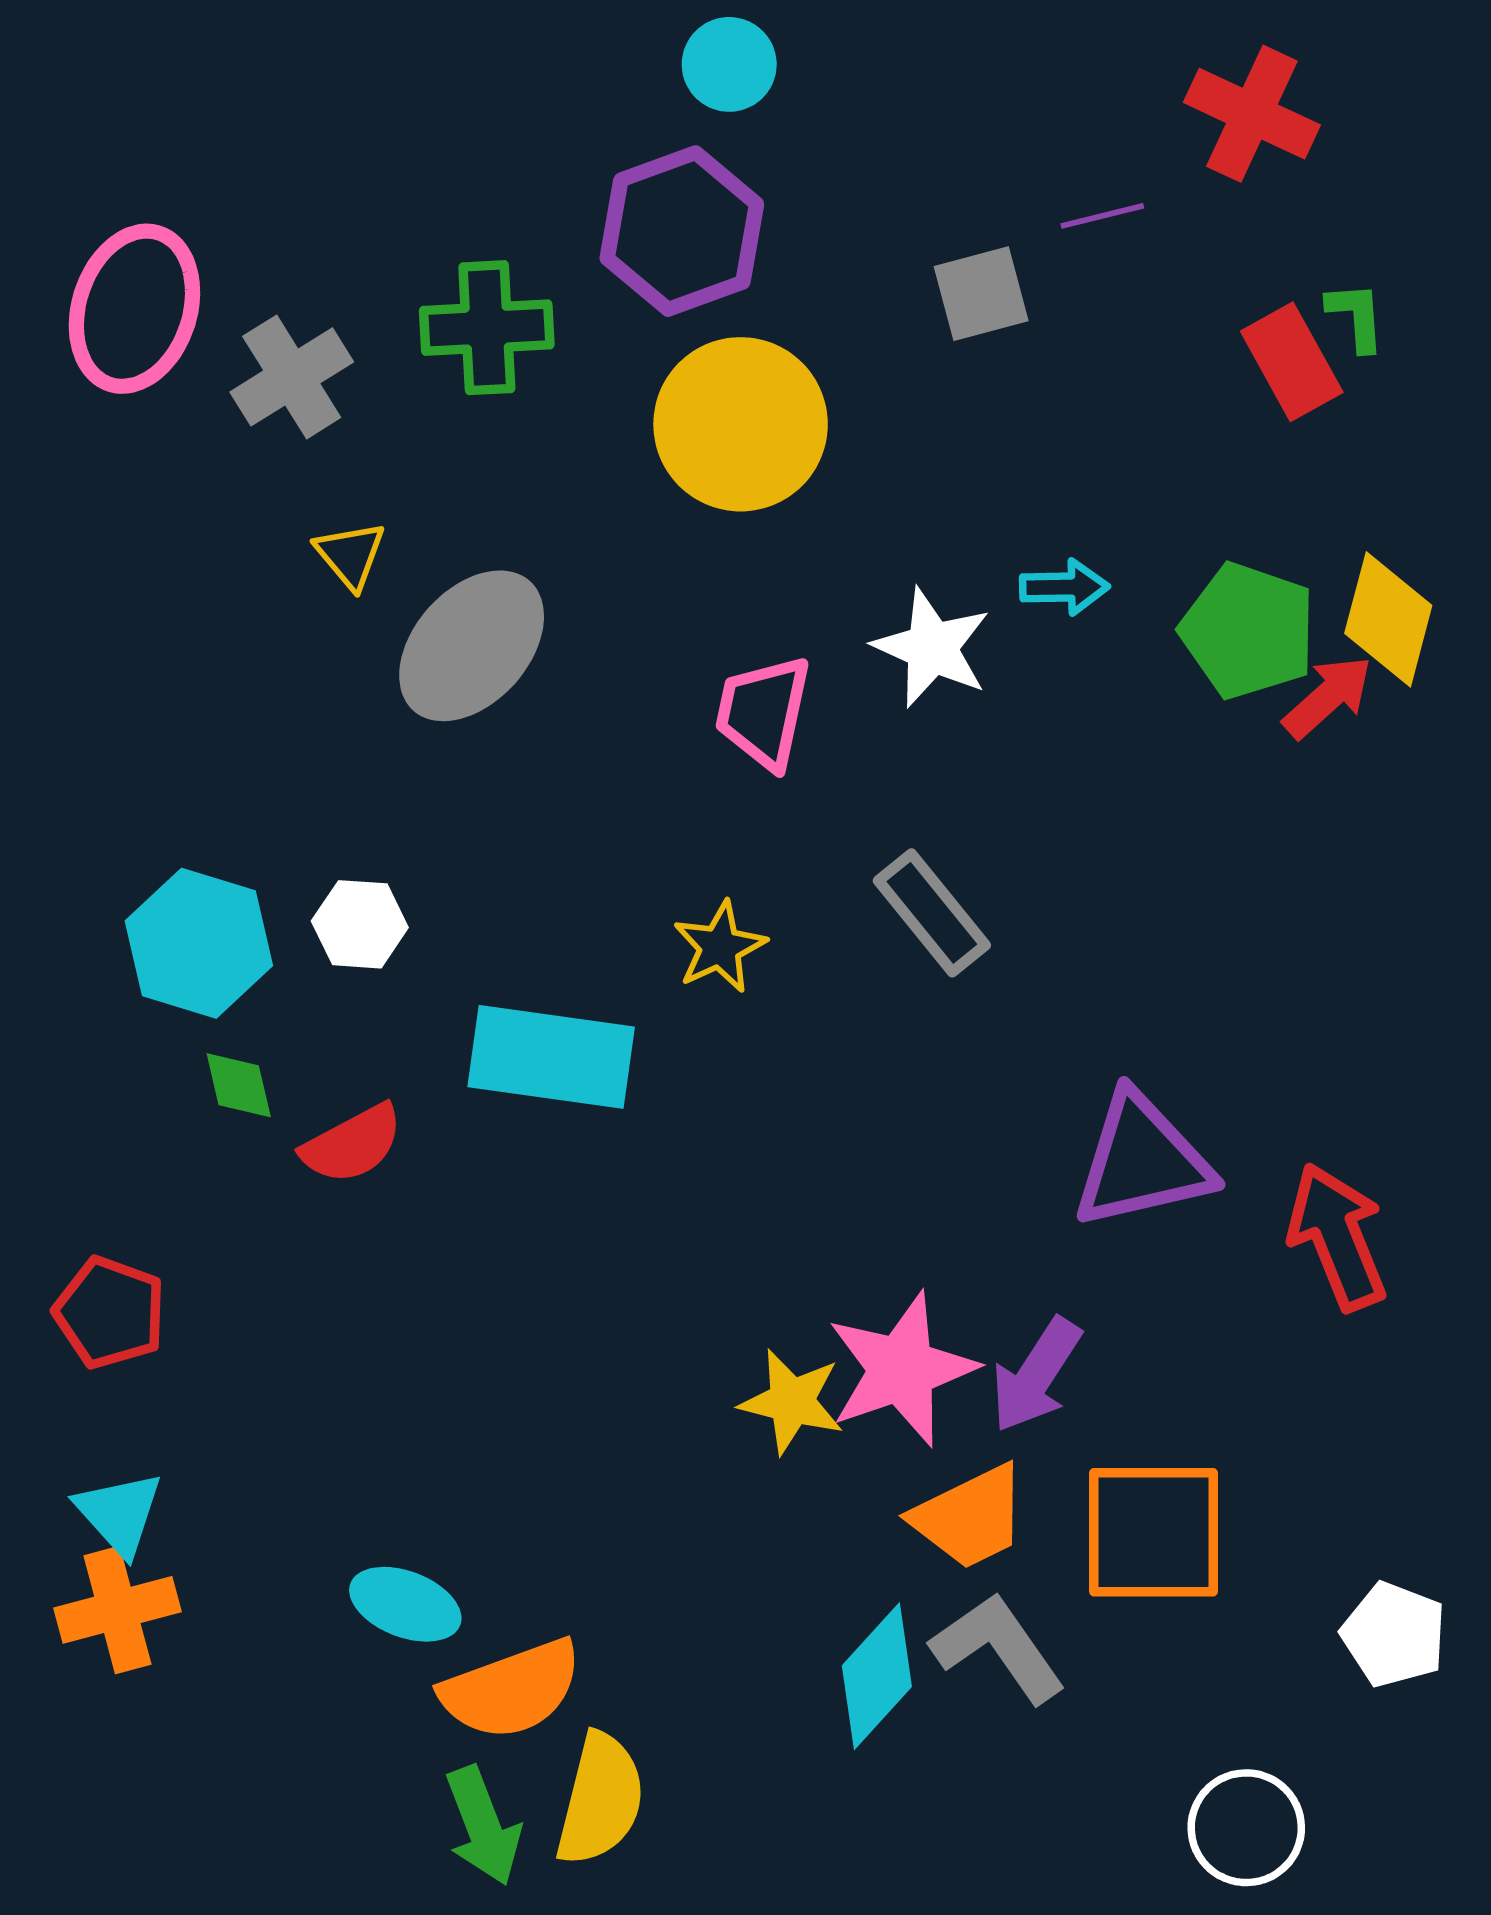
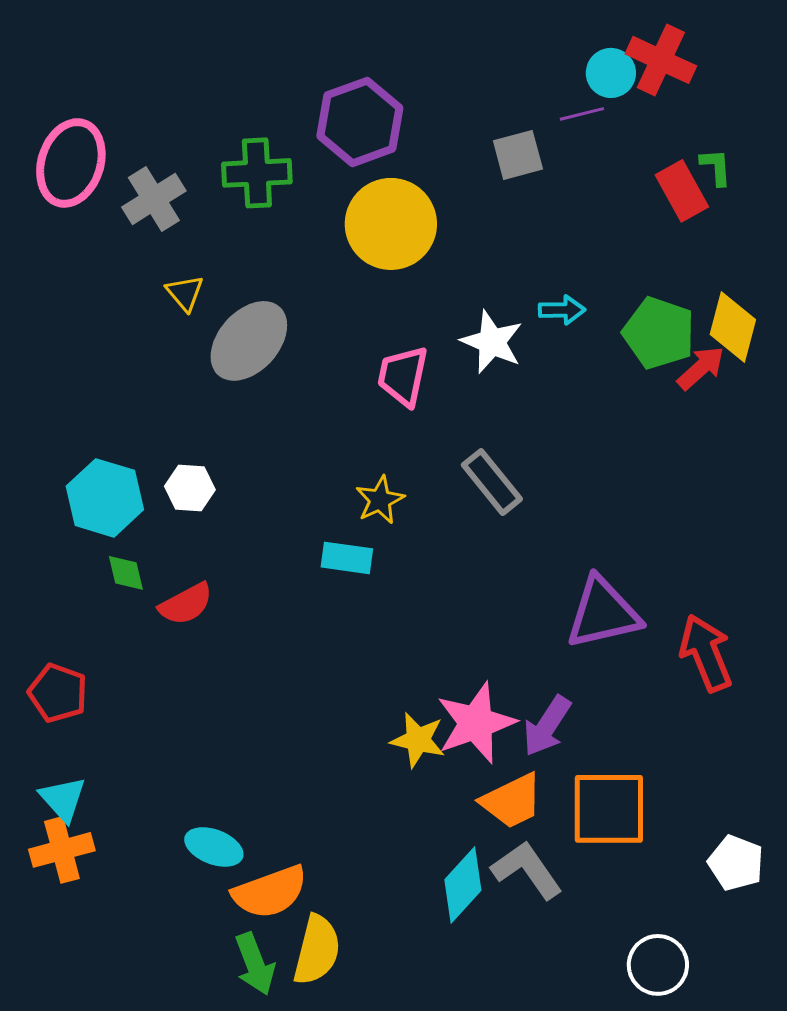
cyan circle: (729, 64) -> (611, 73), moved
cyan rectangle: (551, 1057) -> (347, 558), moved, size x0.6

